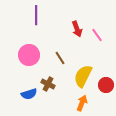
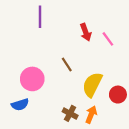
pink circle: (29, 55) -> (32, 79), moved
brown cross: (48, 84) -> (70, 113), moved
blue semicircle: (29, 94) -> (20, 105), moved

